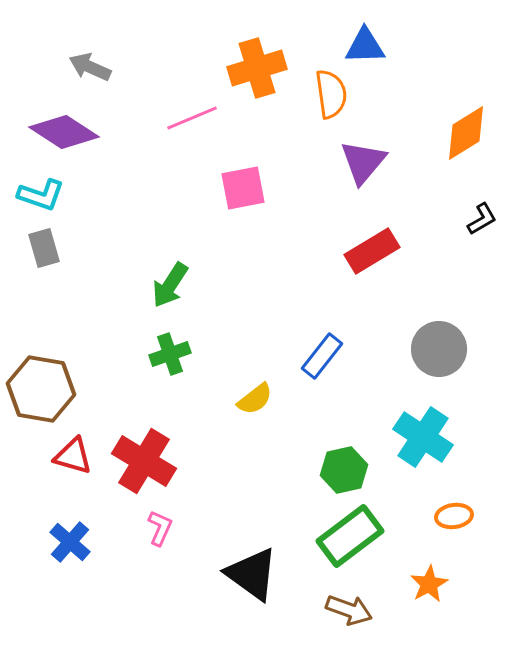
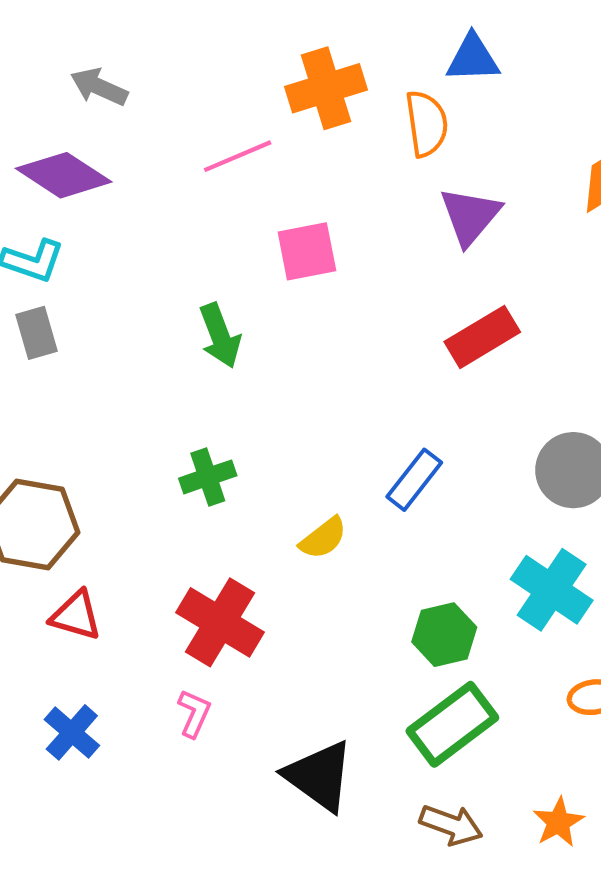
green arrow: (170, 285) -> (220, 336), moved, turned -54
red cross: (144, 461) -> (220, 622), moved
orange star: (429, 584) -> (558, 822), moved

